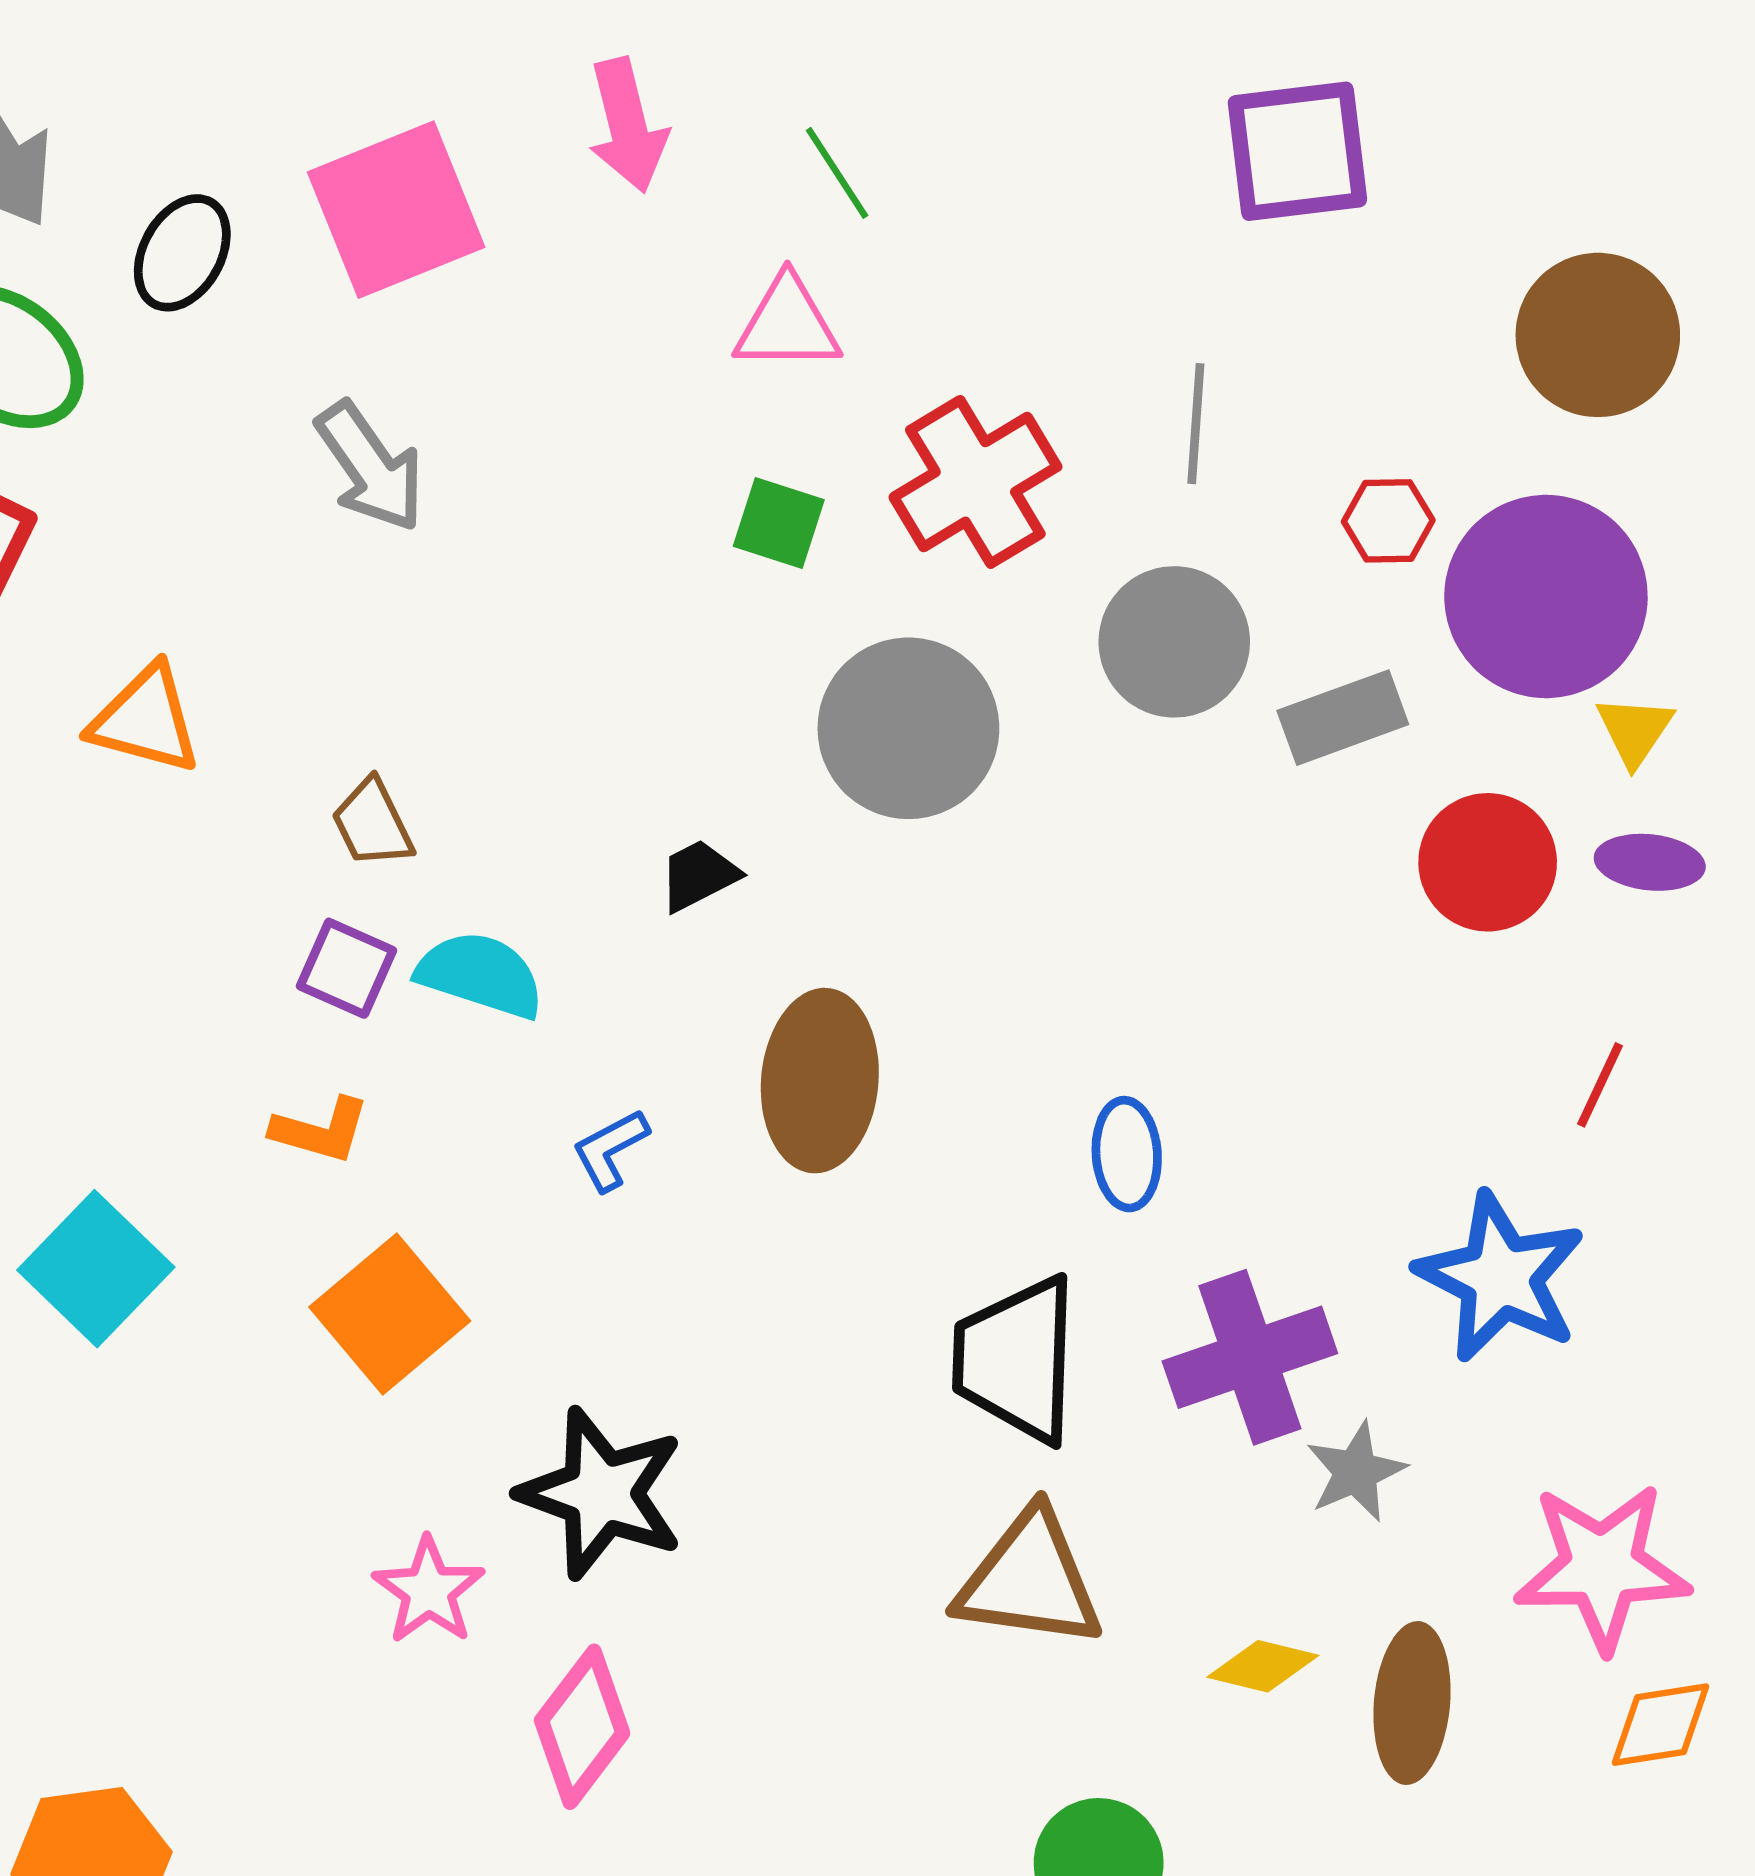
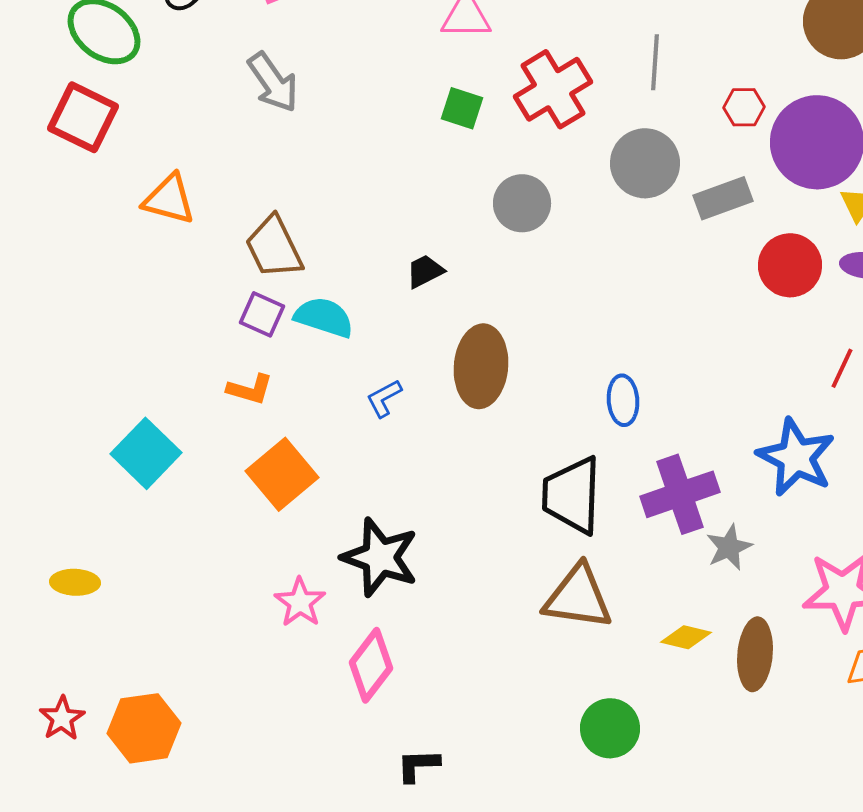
gray circle: (908, 728) -> (522, 203), size x0.7
brown trapezoid: (372, 823) -> (274, 247), size x1.5

